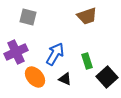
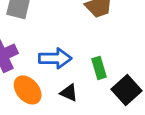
blue arrow: (55, 54) -> (55, 58), turned 60

